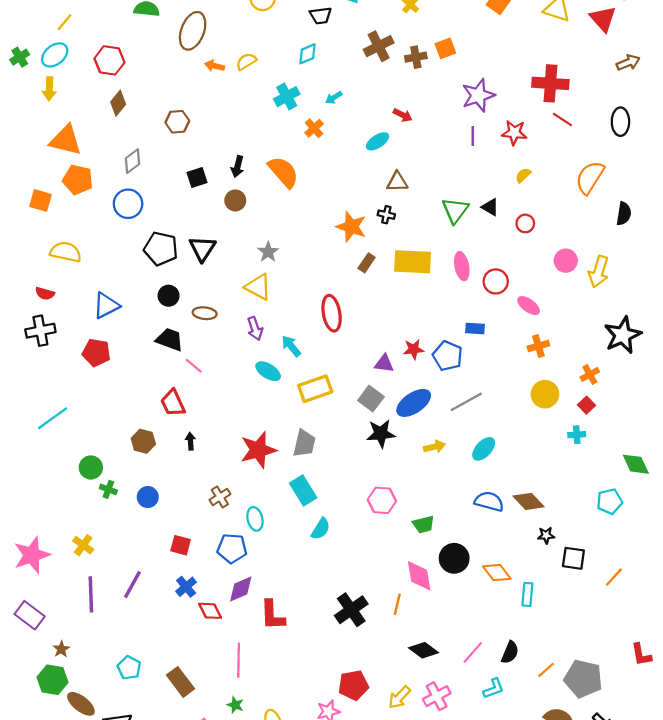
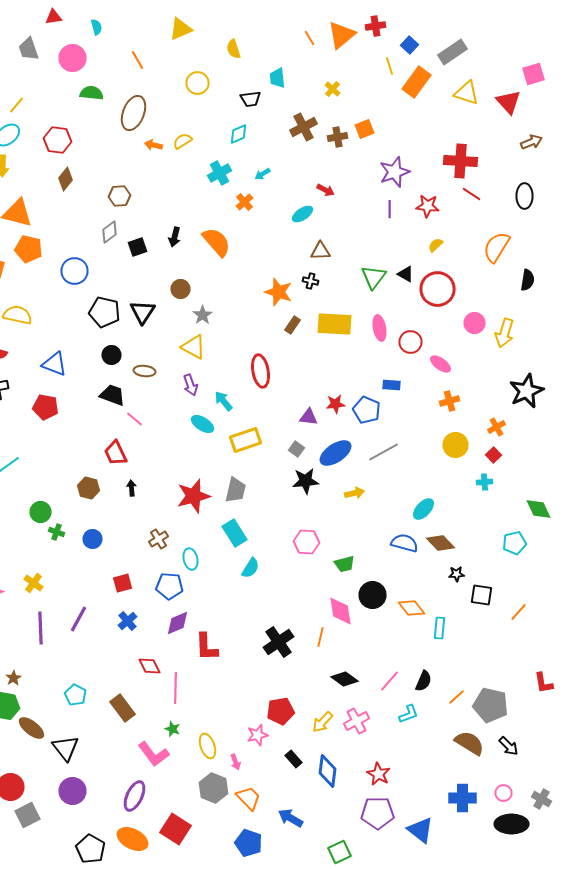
gray diamond: (132, 161) -> (110, 232), moved
brown circle: (235, 200) -> (180, 289), moved
red circle: (525, 223) -> (438, 289), size x2.0
blue triangle: (106, 306) -> (54, 364), turned 48
gray square: (371, 399) -> (296, 449), size x0.7
cyan ellipse: (484, 449) -> (424, 509), moved
red square: (181, 545) -> (122, 583), turned -30
red diamond: (210, 611) -> (150, 666), moved

